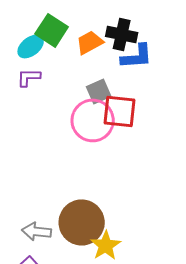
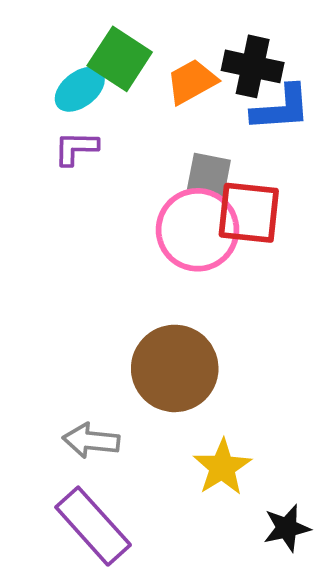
gray square: (99, 91) -> (209, 175), turned 35
brown circle: (82, 222) -> (175, 368), moved

